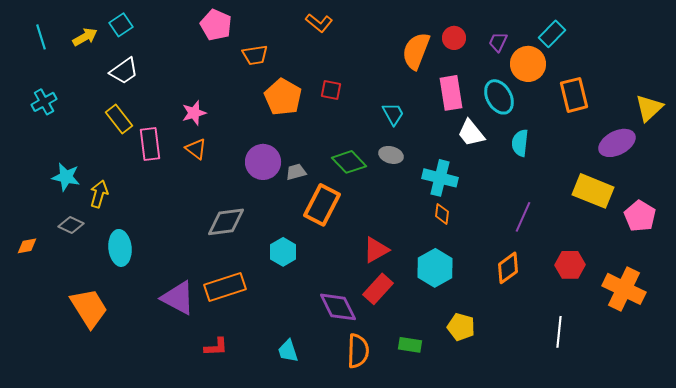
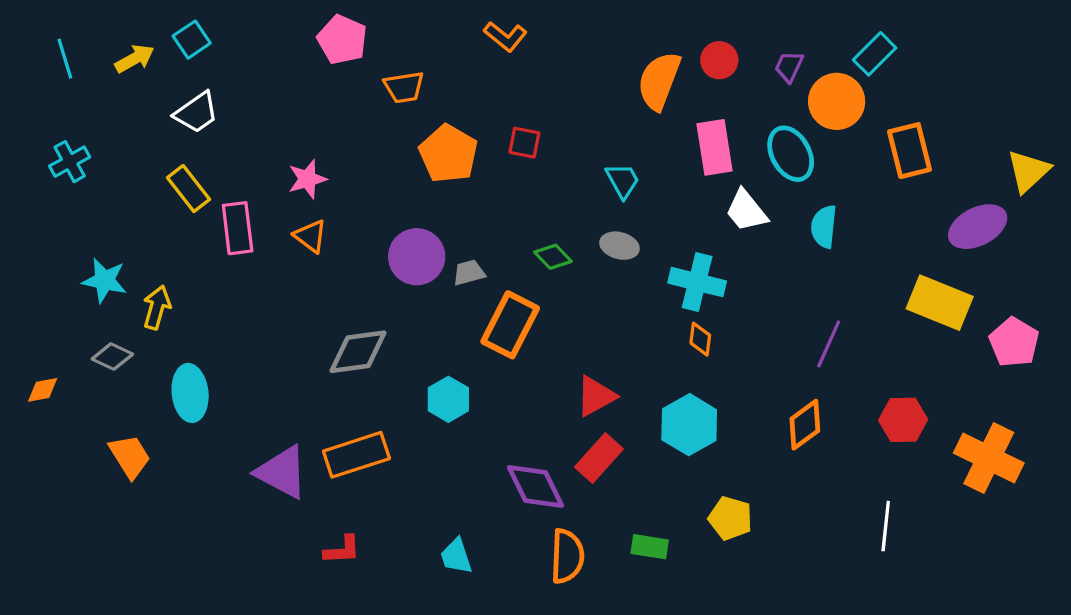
green diamond: (349, 162) -> (553, 257), size x0.7
orange trapezoid: (89, 308) -> (130, 456), moved, size x0.7

